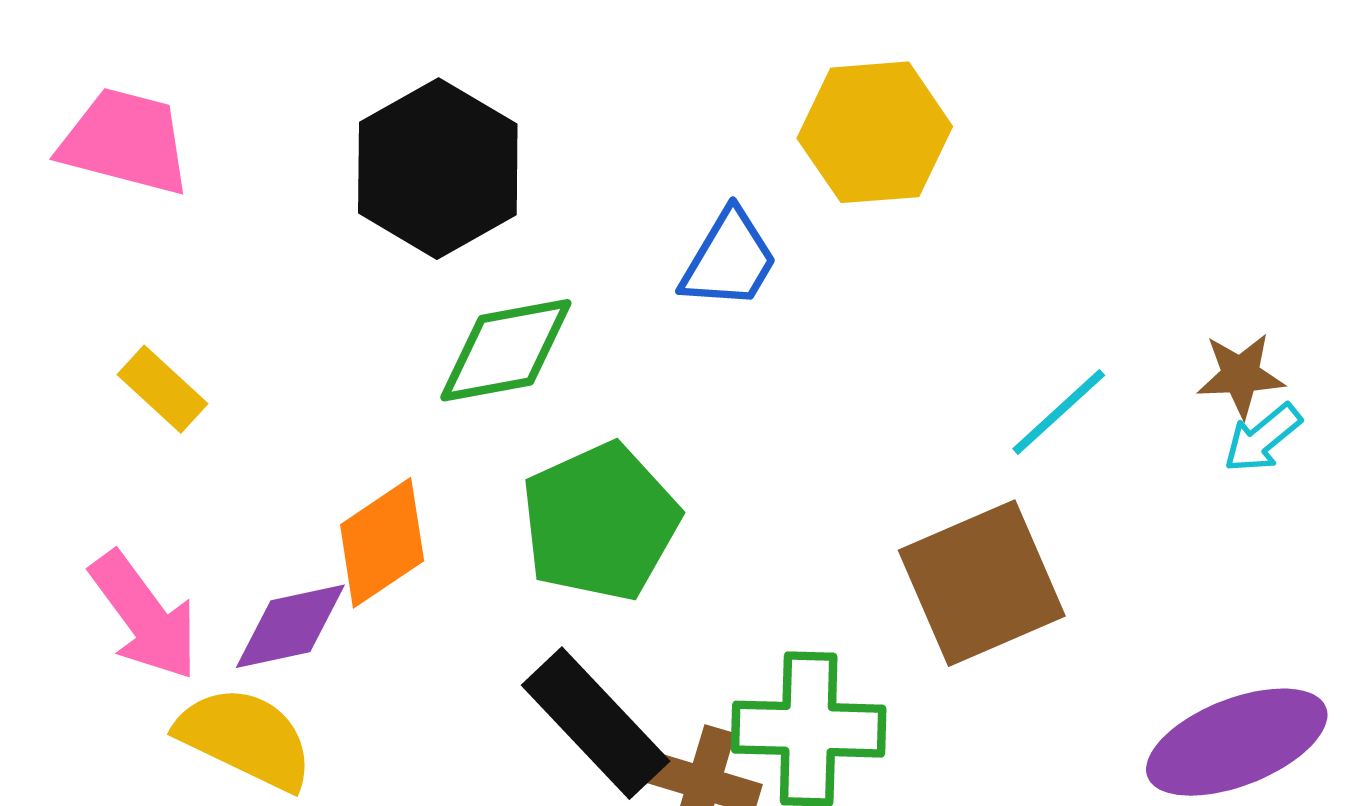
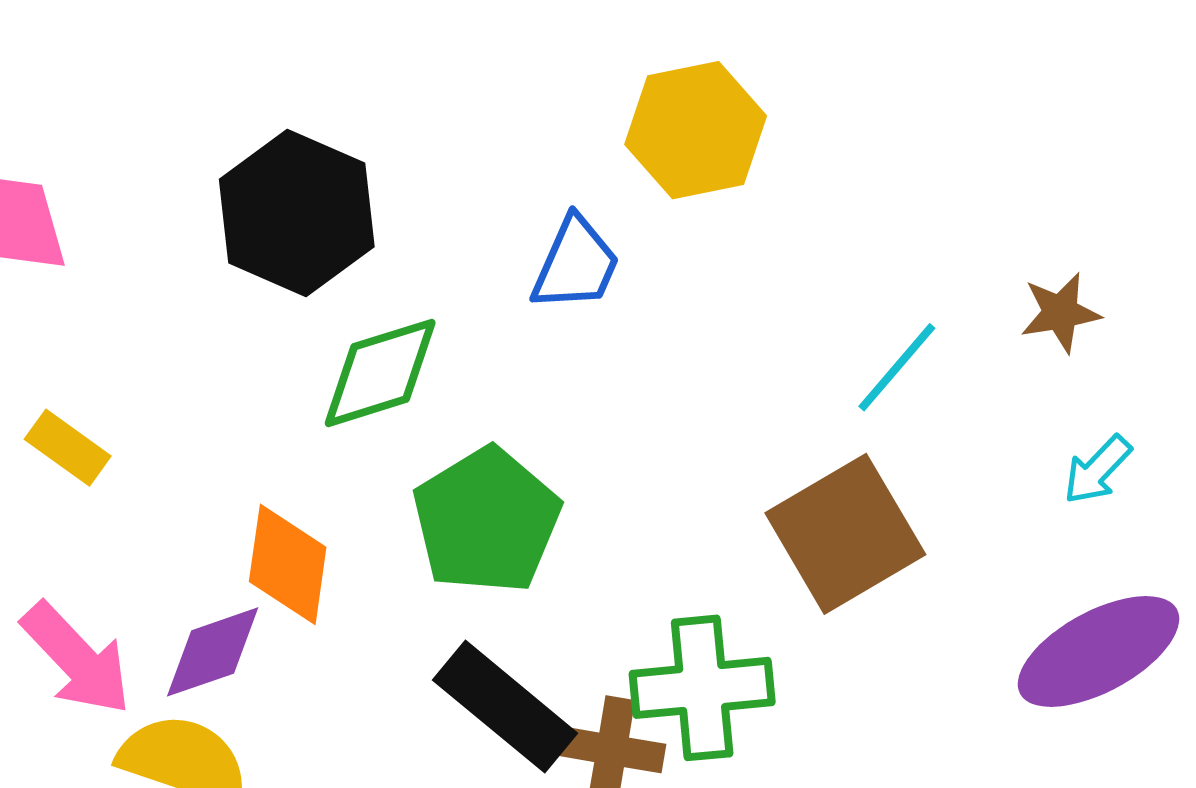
cyan arrow: (1262, 438) -> (1097, 470), moved
orange diamond: (382, 543) -> (288, 564), turned -41

